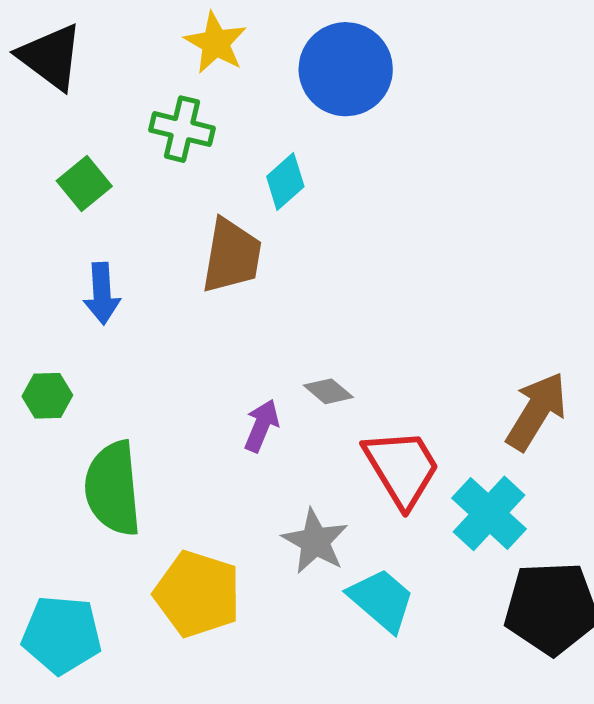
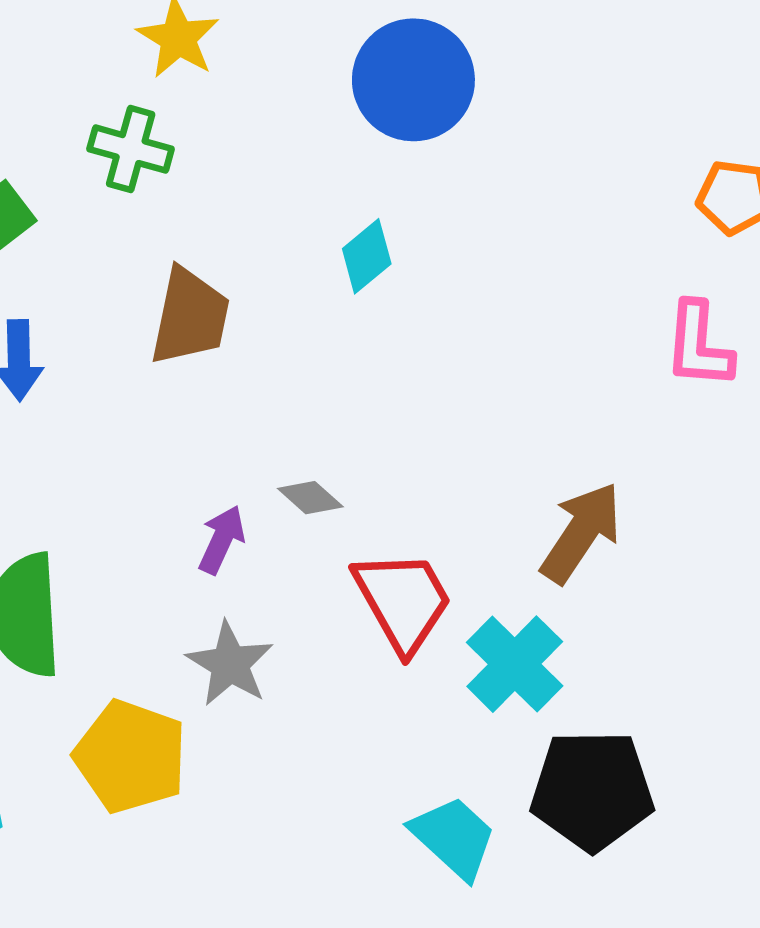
blue circle: (346, 69) -> (413, 80), moved
cyan diamond: (285, 182) -> (367, 256), moved
gray star: (315, 541) -> (230, 664), moved
cyan trapezoid: (381, 600) -> (454, 837), moved

